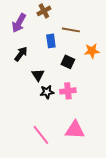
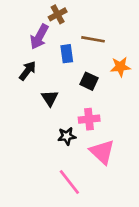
purple arrow: (19, 23) -> (39, 37), moved
black star: (47, 92) -> (67, 136), moved
pink triangle: (75, 130) -> (102, 152), moved, turned 40
pink line: (41, 135) -> (69, 182), moved

